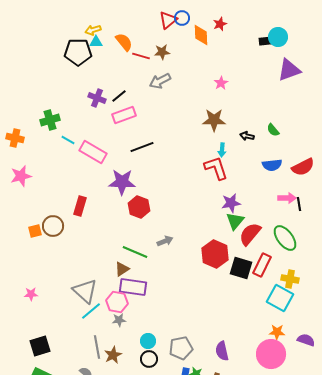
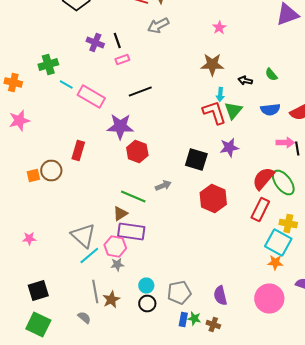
black line: (119, 96) -> (117, 40), turned -70
pink rectangle: (124, 115) -> (122, 60), size x0.6
green triangle: (235, 221) -> (233, 110), moved
red semicircle: (250, 234) -> (263, 178), moved
black square: (241, 268) -> (196, 160), moved
orange star: (277, 332) -> (275, 262), moved

